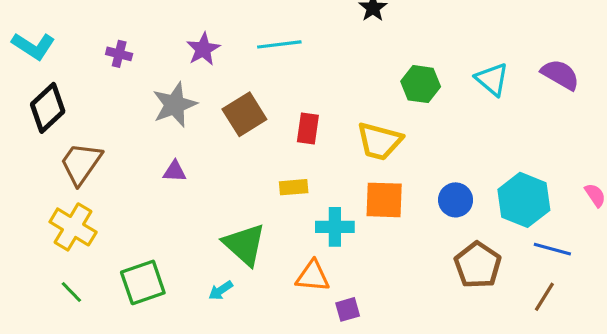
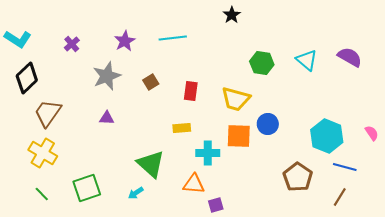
purple cross: (119, 54) -> (72, 44), turned 35
brown square: (244, 114) -> (151, 82), size x0.6
blue circle: (456, 200) -> (268, 124), moved

